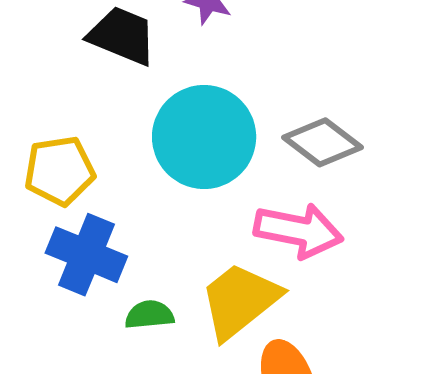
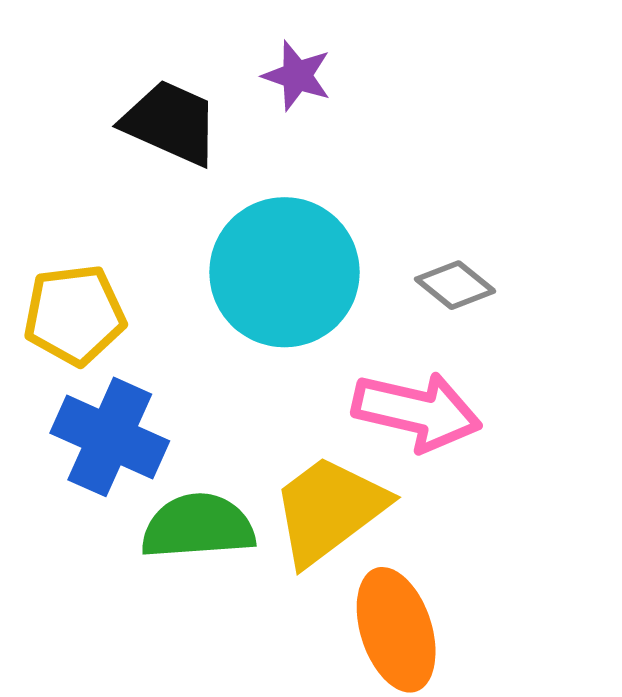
gray diamond: (322, 142) -> (455, 285), size x0.7
green semicircle: (149, 315) -> (198, 526), size x1.6

